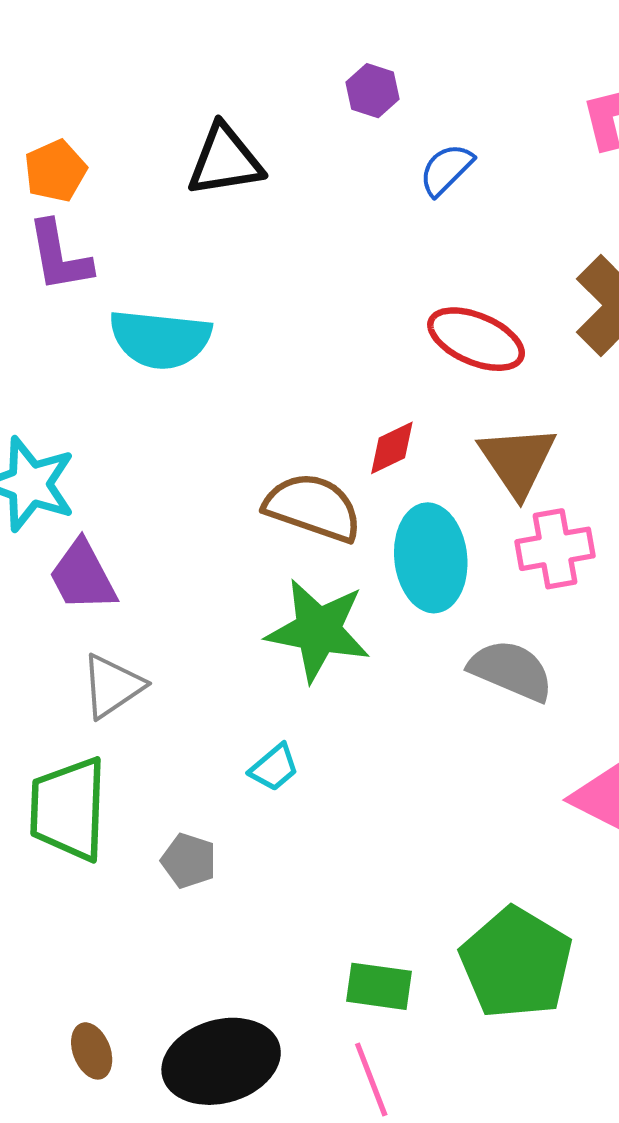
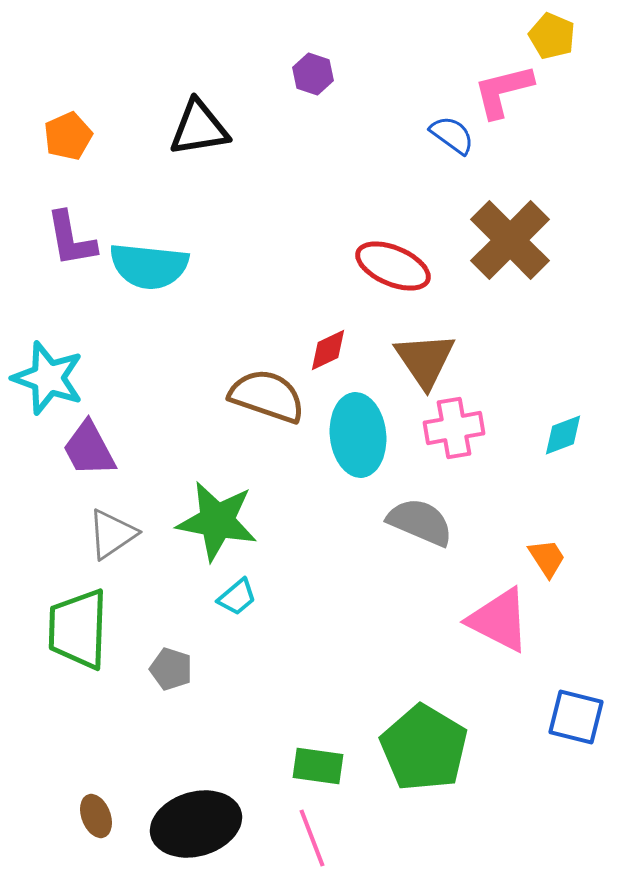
blue semicircle: (446, 170) -> (452, 135), moved, turned 81
purple L-shape: (59, 256) -> (71, 239), moved
green star: (318, 630) -> (217, 521), moved

